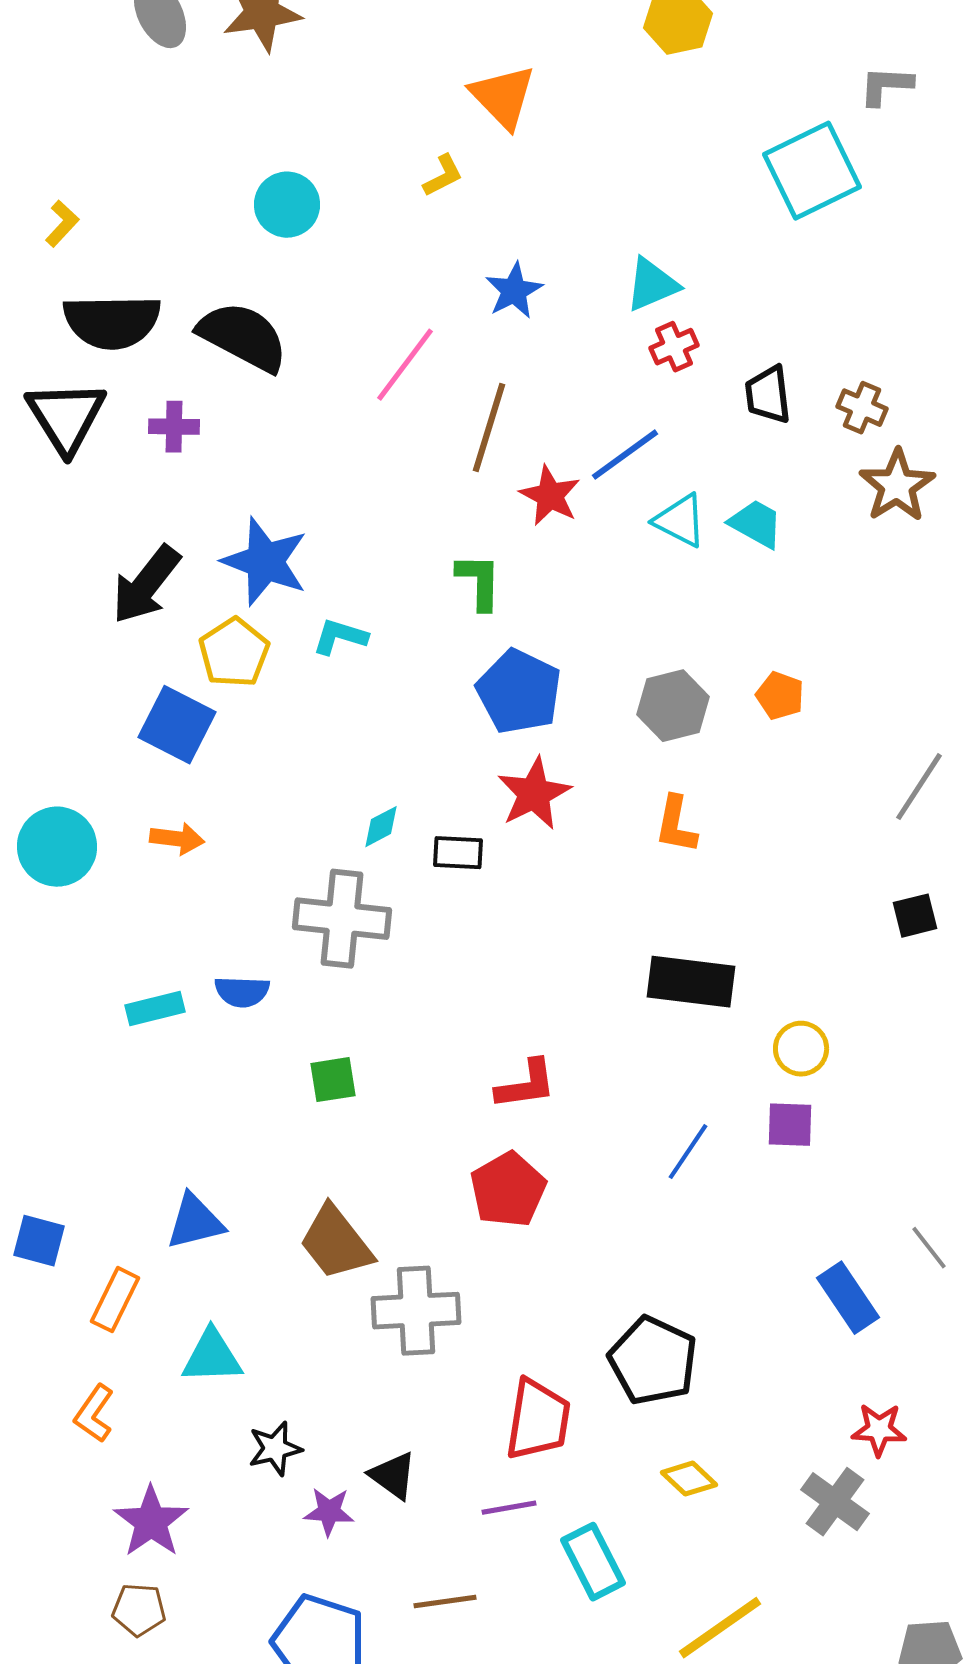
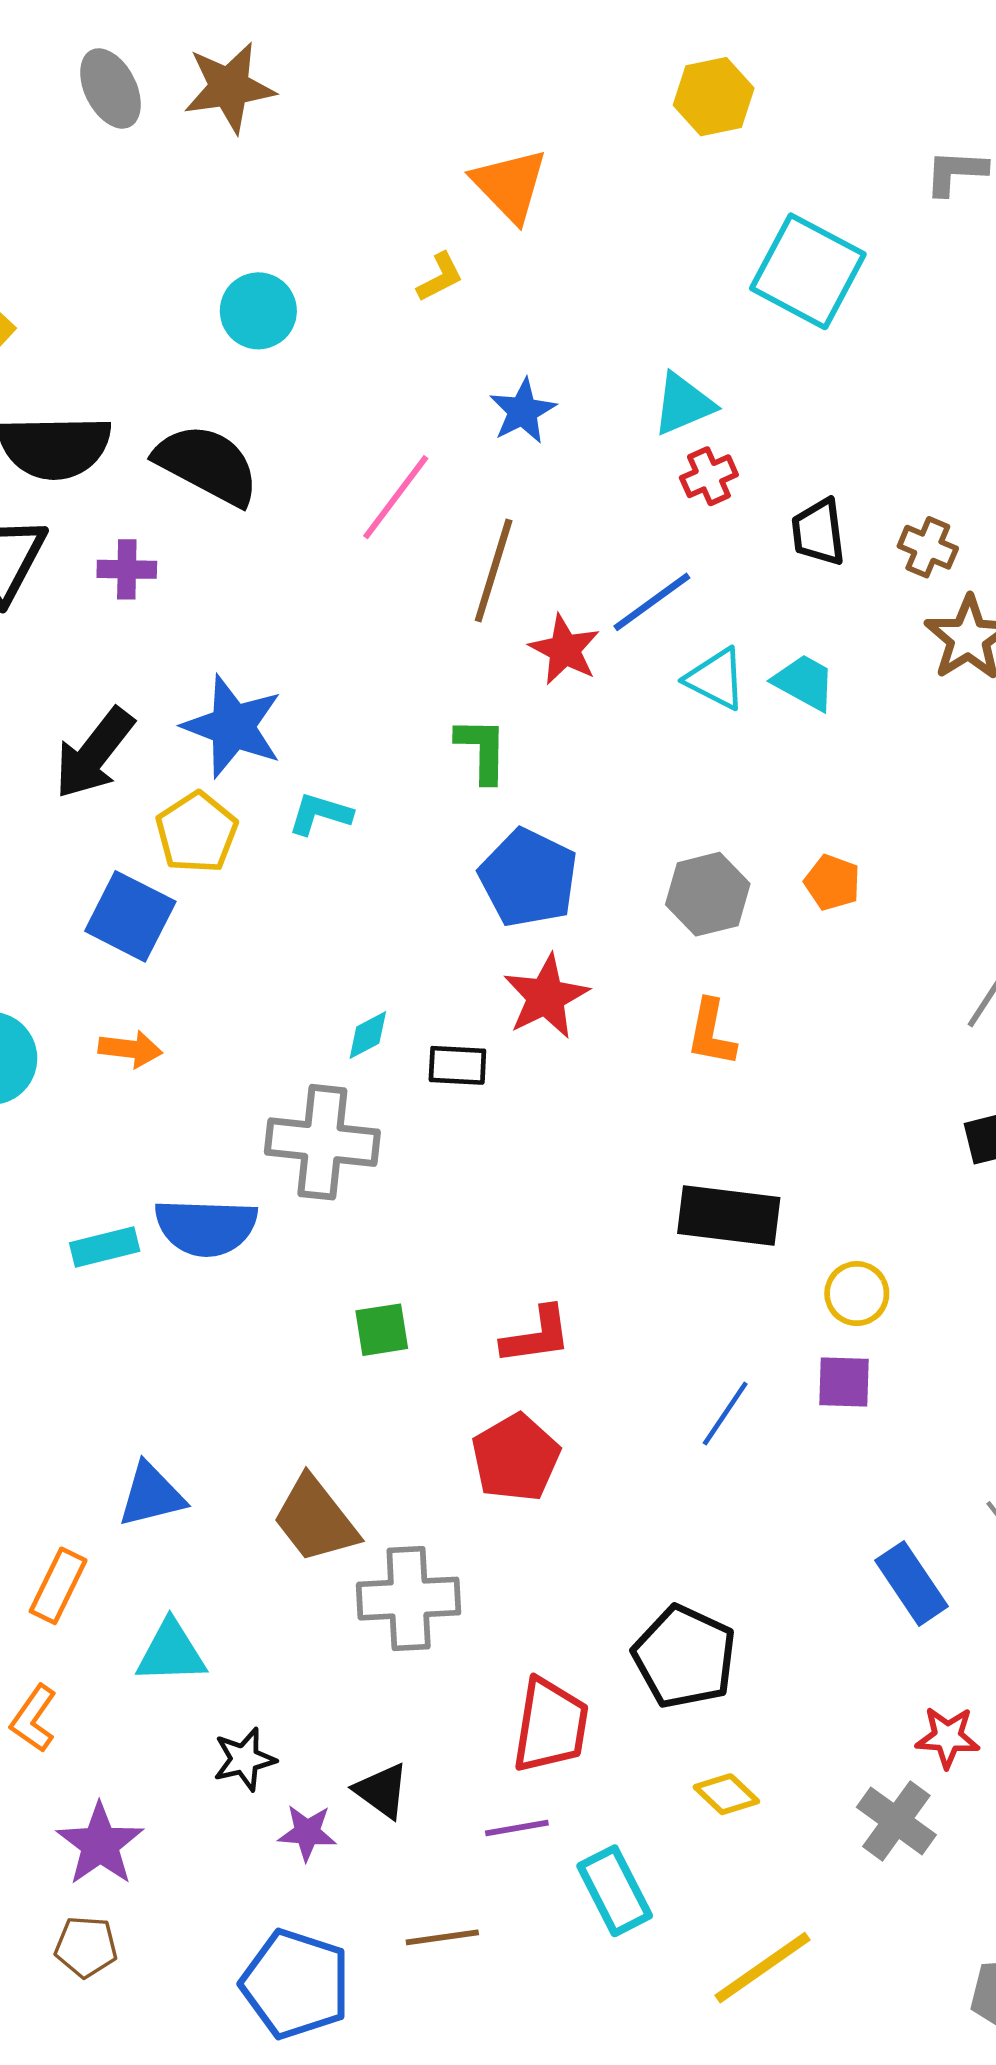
cyan square: (812, 171) -> (808, 271), moved, turned -36
blue semicircle: (242, 992) -> (206, 1227), size x1.6
green square: (333, 1080) -> (382, 1330), moved

